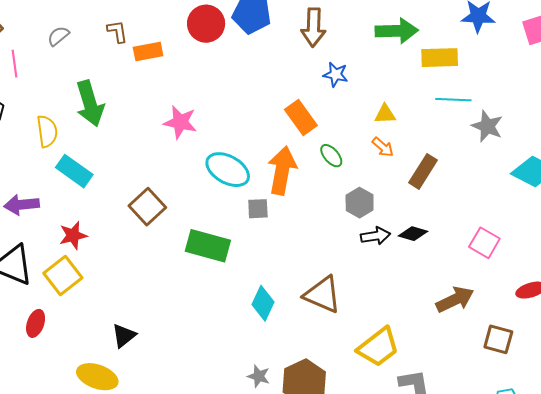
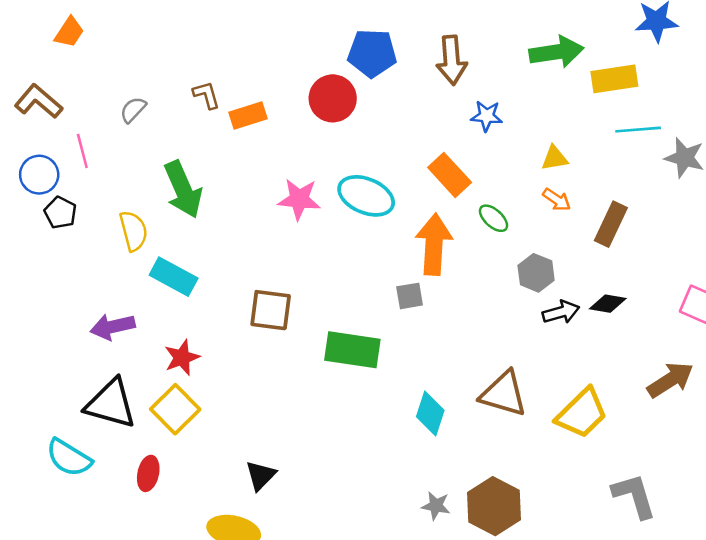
red circle: (206, 24) -> (333, 98), moved
cyan ellipse: (228, 170) -> (366, 196), moved
brown square: (147, 207) -> (271, 310), turned -33
yellow trapezoid: (378, 347) -> (582, 413), moved

